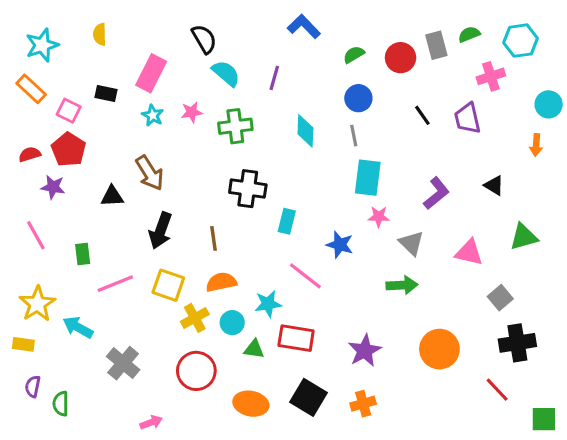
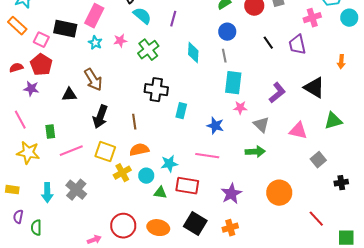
black rectangle: (106, 94) -> (65, 29), size x1.6
cyan circle: (549, 104) -> (349, 18), moved
green cross: (235, 126) -> (148, 50), turned -30
black triangle: (494, 185) -> (314, 88), size x1.6
pink line: (305, 276) -> (207, 156), moved, turned -30
yellow star: (37, 304) -> (28, 153), moved, turned -30
cyan arrow: (78, 327) -> (47, 193), moved, turned -120
black cross: (517, 343) -> (341, 183), moved, size x0.6
gray cross: (123, 363) -> (76, 190), moved
red circle: (196, 371) -> (123, 226), moved

